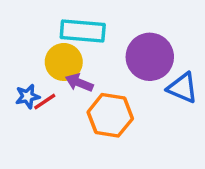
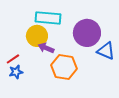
blue star: (28, 96) -> (16, 72), moved
red line: (45, 102) -> (13, 59), moved

